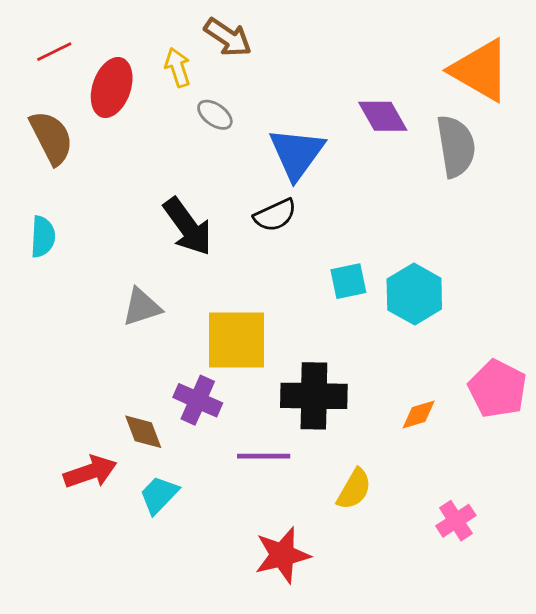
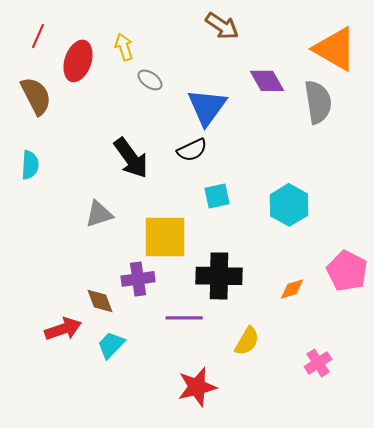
brown arrow: (228, 37) -> (222, 26), moved
red line: (54, 52) -> (38, 36), turned -40
cyan square: (348, 281) -> (217, 196), moved
purple cross: (198, 400) -> (138, 279), turned -32

